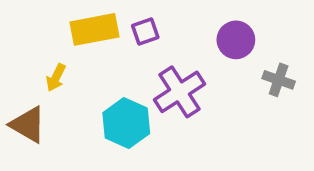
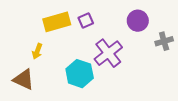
gray cross: (279, 80) -> (164, 41), turned -30

